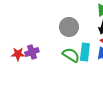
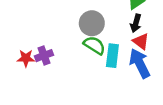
green semicircle: (71, 55) -> (94, 45), moved

